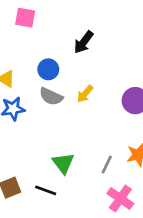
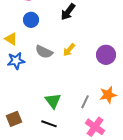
blue circle: (48, 69) -> (31, 20), moved
black line: (46, 190) -> (49, 124), moved

